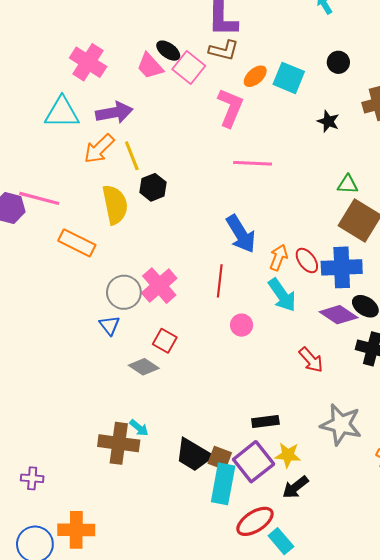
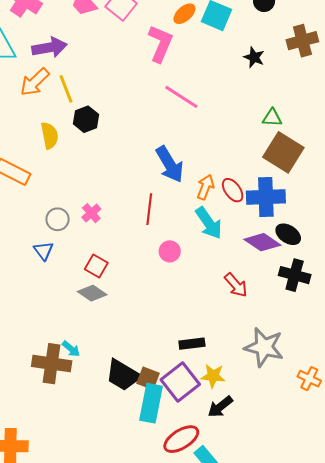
pink line: (253, 163) -> (181, 97), turned 30
yellow semicircle: (115, 205) -> (50, 136), size x0.7
pink cross: (159, 286) -> (91, 213), size x0.6
gray circle: (124, 292) -> (58, 219), size x0.7
gray diamond: (144, 367) -> (92, 293), moved

